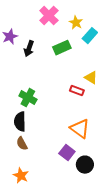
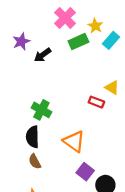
green rectangle: (62, 48) -> (78, 41), moved
black arrow: (29, 49) -> (43, 55), turned 35
orange triangle: (80, 129) -> (74, 141), moved

